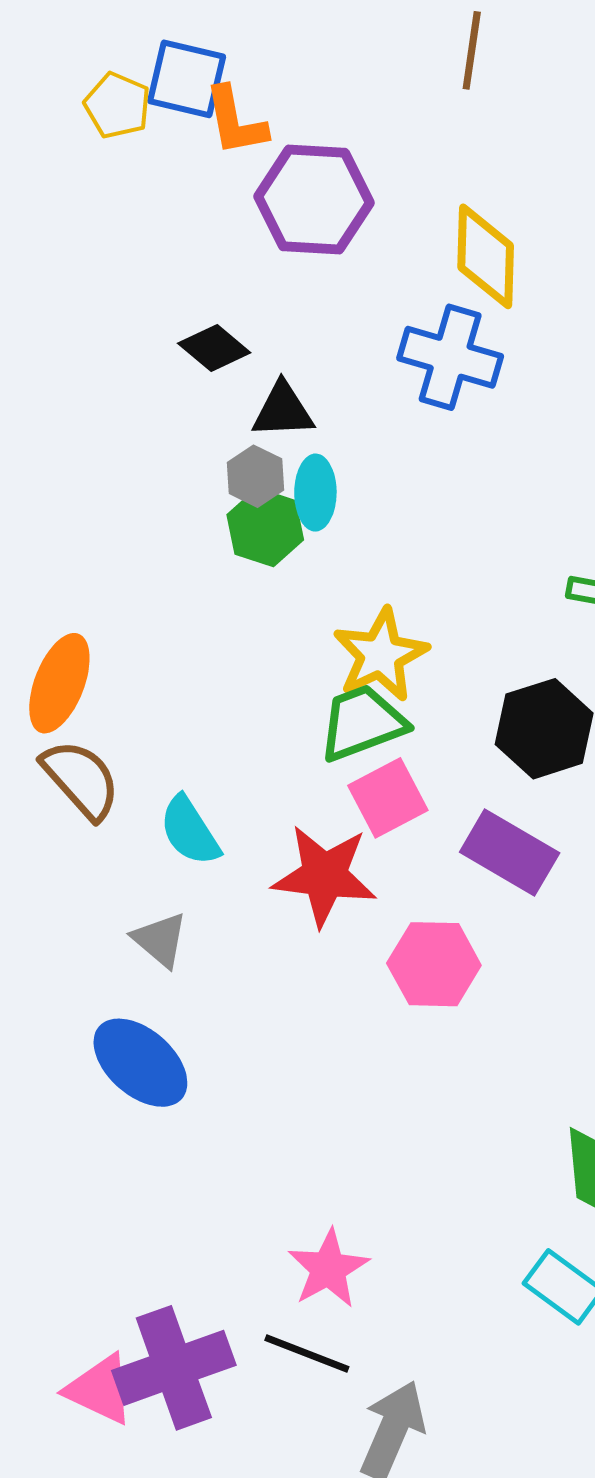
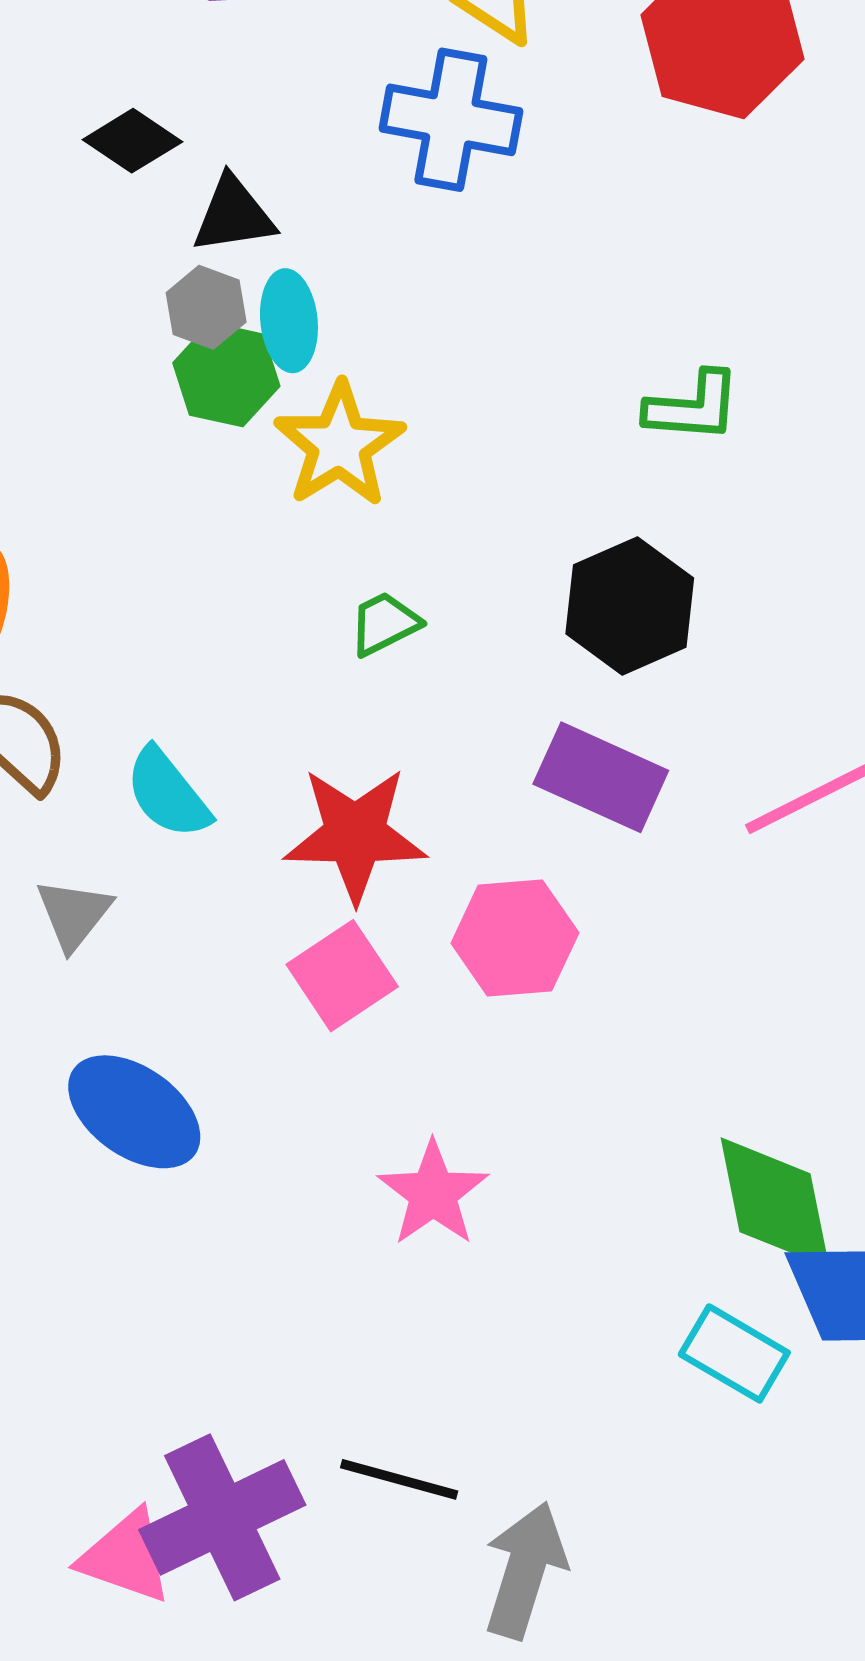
yellow star: (381, 655) -> (339, 445), moved
green trapezoid: (362, 723) -> (384, 624), size x0.6
pink square: (388, 798) -> (342, 976), moved
gray triangle: (160, 940) -> (74, 914), moved, turned 34
pink star: (328, 1269) -> (433, 1193), moved

